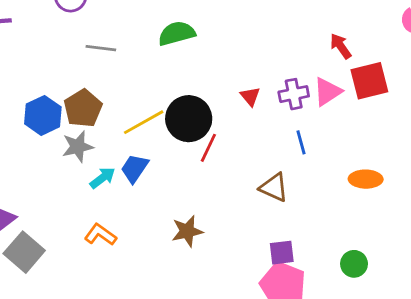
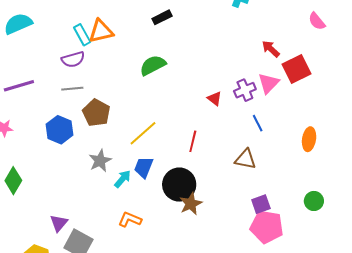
gray line: (101, 48) -> (72, 89), moved
brown pentagon: (83, 108) -> (96, 113), moved
blue hexagon: (43, 115) -> (60, 130), moved
black circle: (189, 119) -> (179, 185), moved
orange ellipse: (366, 179) -> (309, 139), turned -70

